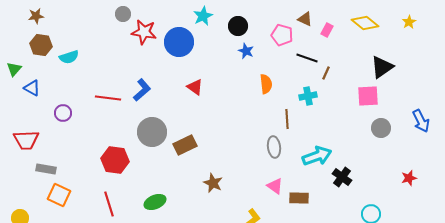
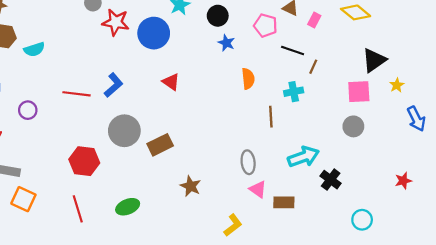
yellow star: (409, 22) -> (397, 85), moved
gray circle: (381, 128) -> (353, 126), moved
gray ellipse: (274, 147) -> (248, 162), moved

